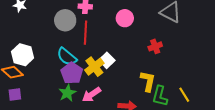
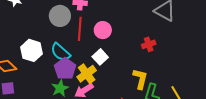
pink circle: (125, 18) -> (103, 30), moved
white hexagon: (23, 55) -> (32, 50), moved
yellow cross: (94, 67) -> (87, 74), moved

